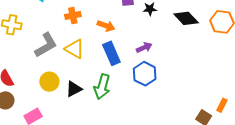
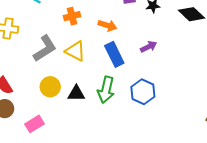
blue hexagon: (145, 74) -> (143, 92), moved
black triangle: (74, 89) -> (76, 93), turned 30

